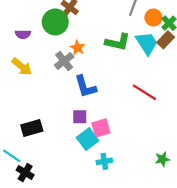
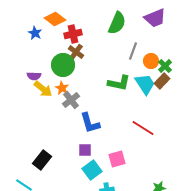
orange star: (78, 48) -> (62, 88), moved
yellow arrow: (22, 67) -> (43, 89), moved
black rectangle: (32, 128) -> (42, 160), turned -36
pink square: (101, 128) -> (117, 159), moved

